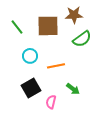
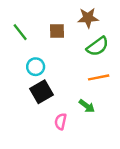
brown square: (48, 26) -> (57, 31), size x0.6
orange line: (56, 66) -> (99, 77), moved
black square: (31, 88) -> (42, 92), moved

